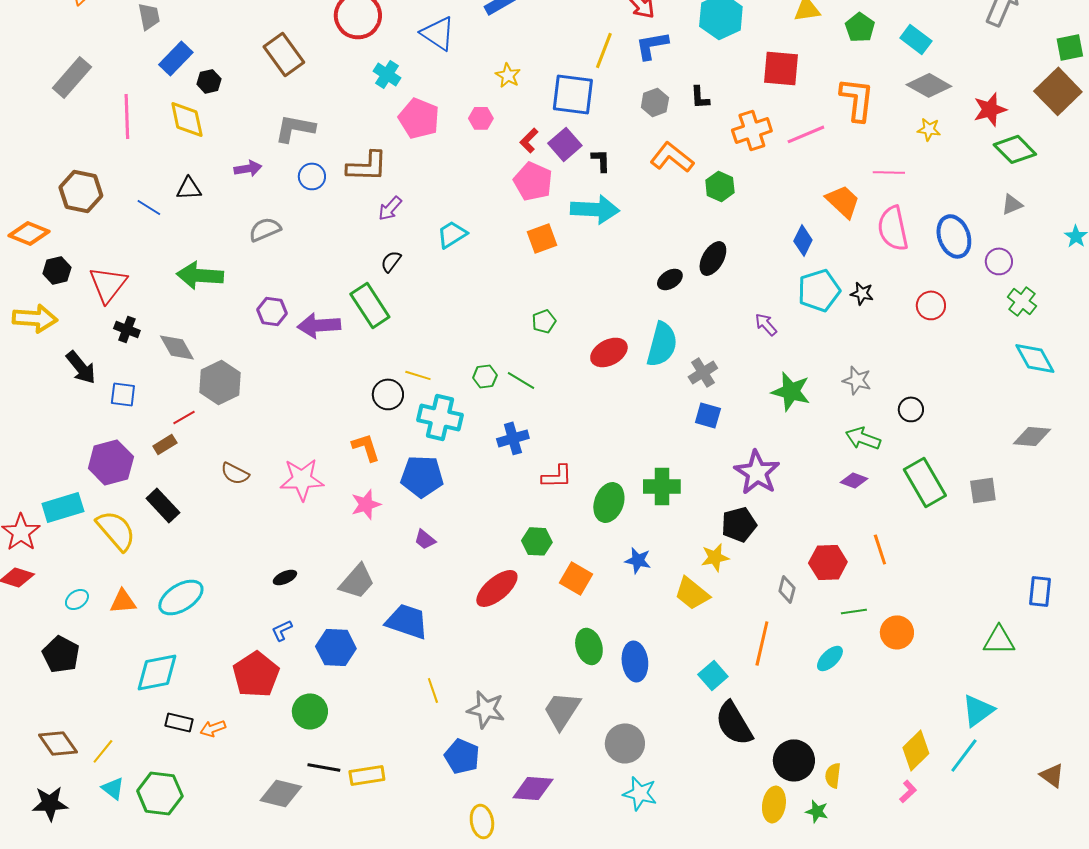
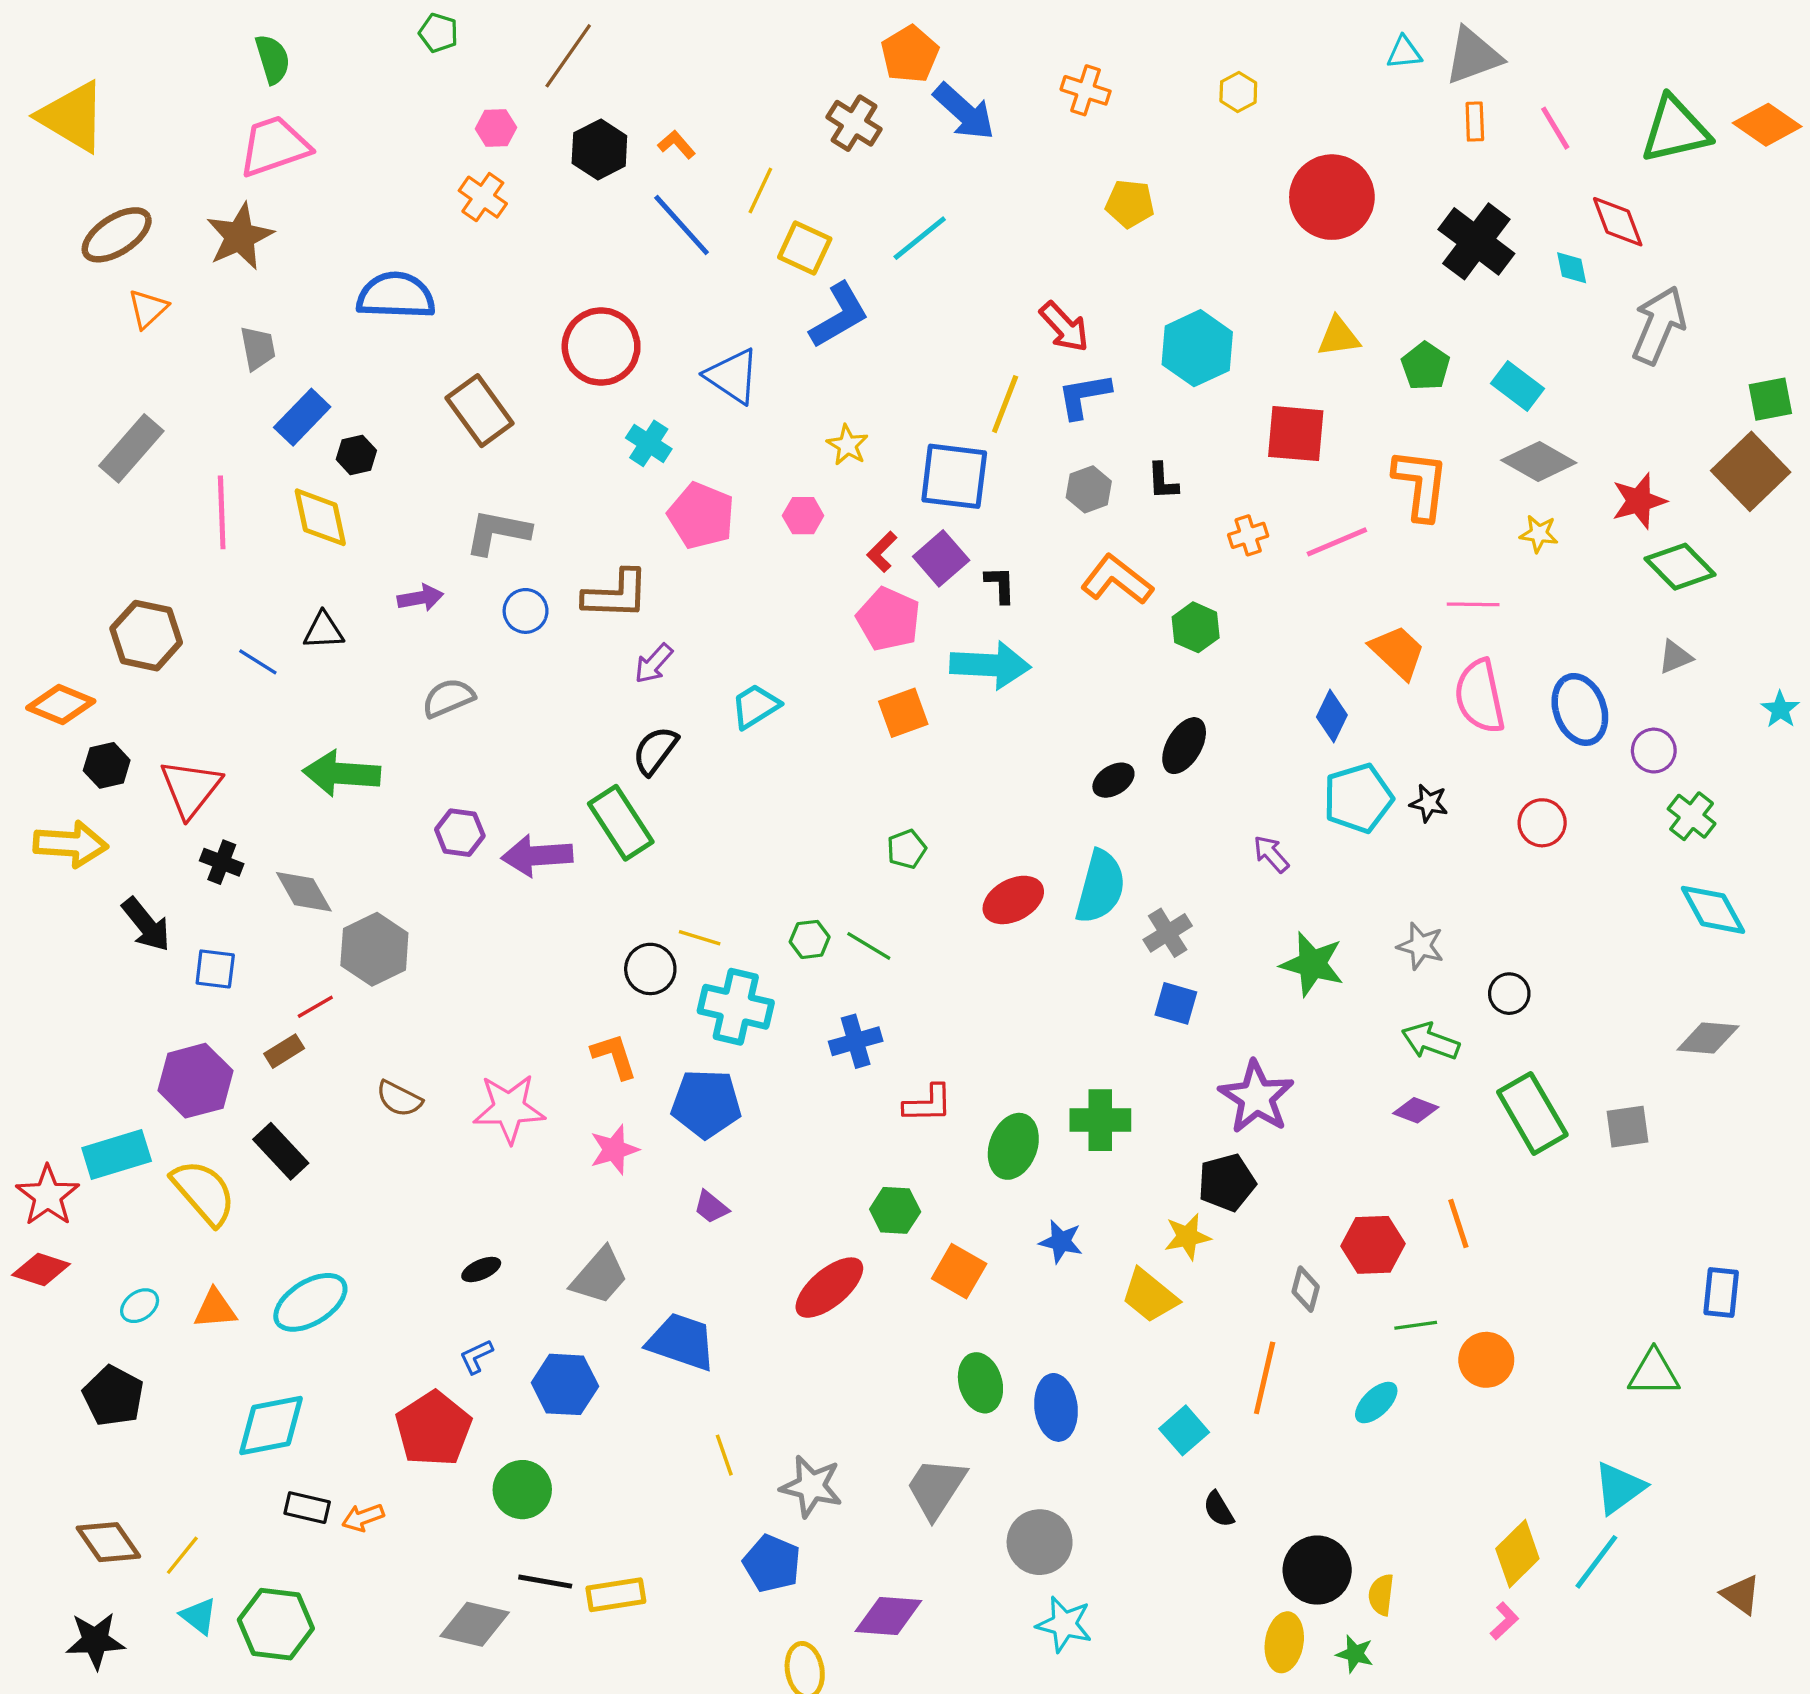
orange cross: (752, 130) -> (1248, 535), size x0.6
black semicircle: (391, 261) -> (655, 751), size x1.4
black semicircle: (734, 723) -> (1219, 1509), size x0.5

